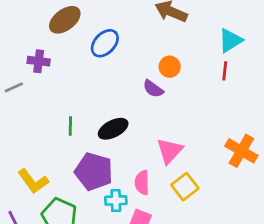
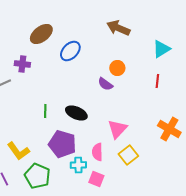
red line: (225, 71) -> (157, 81), moved
black ellipse: (113, 129) -> (76, 113), turned 50

